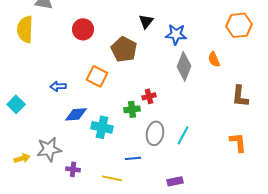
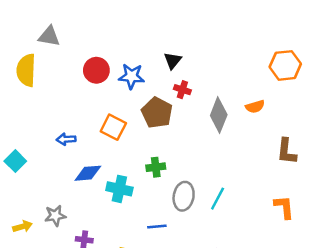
blue star: (176, 34) -> (132, 76), moved
brown pentagon: (124, 49) -> (157, 113), moved
orange semicircle: (214, 59) -> (255, 107), turned -84
red cross: (149, 96) -> (182, 90), moved, turned 32
gray star: (49, 149) -> (55, 216), size x0.7

